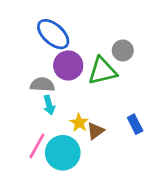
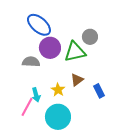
cyan arrow: (49, 105) -> (36, 95), moved
brown triangle: (95, 131) -> (77, 80), moved
cyan circle: (63, 153) -> (58, 117), moved

